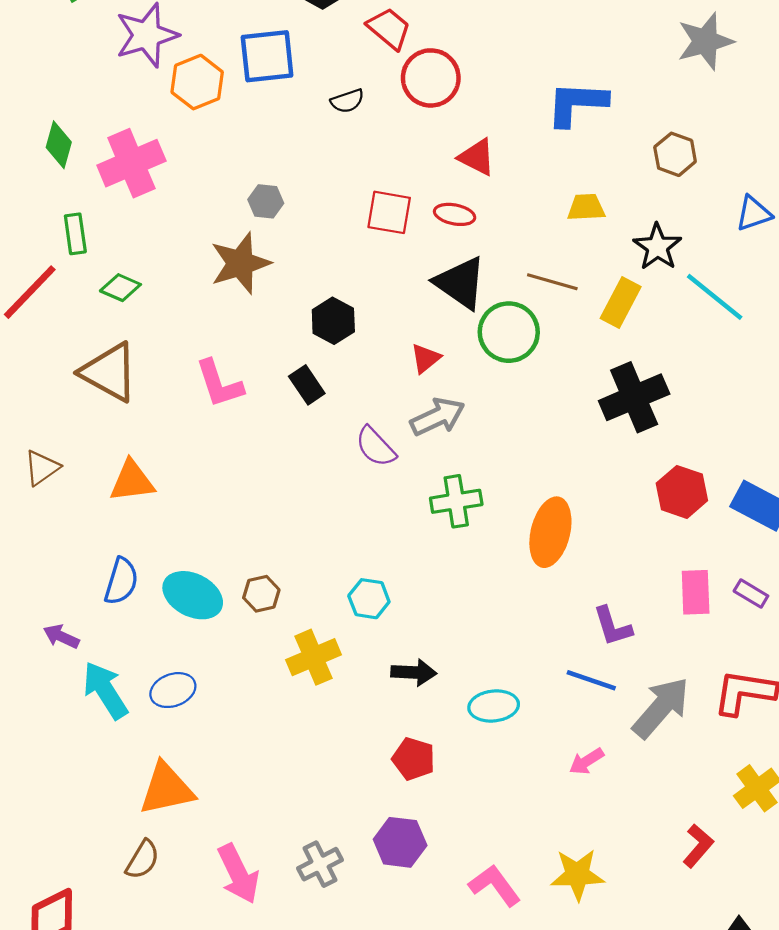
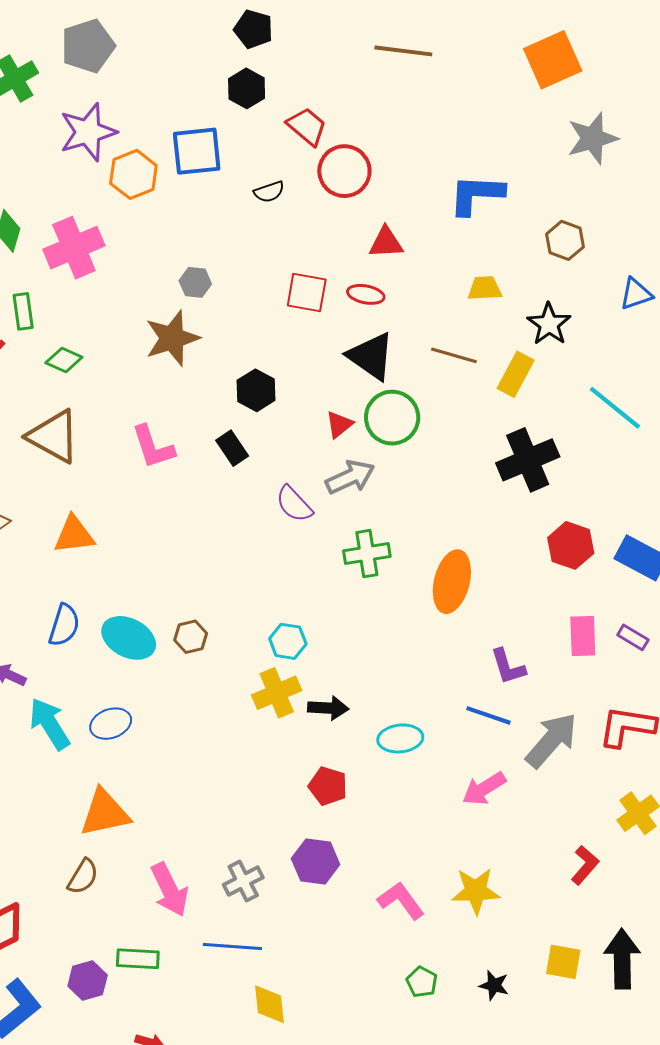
red triangle: (477, 157) -> (386, 243), turned -30
cyan line: (715, 297) -> (615, 408), moved
green circle: (509, 332) -> (392, 418), moved
yellow cross: (313, 657) -> (277, 693), moved
pink arrow: (587, 761) -> (484, 789), size x1.4

